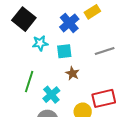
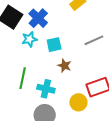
blue cross: (69, 23) -> (38, 18), moved
cyan cross: (51, 95) -> (46, 89), turned -30

